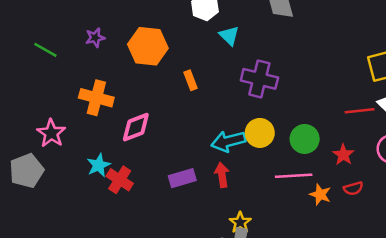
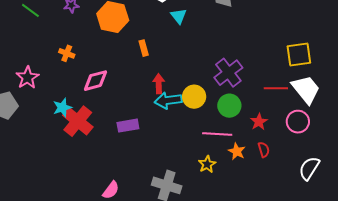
purple cross: (259, 79) -> (228, 73), moved, turned 32
orange cross: (96, 98) -> (67, 53), size x0.6
red arrow: (222, 175) -> (159, 84), moved
red cross: (120, 180) -> (78, 121), size x1.4
red semicircle: (353, 188) -> (264, 150), turned -98
yellow star: (240, 222) -> (207, 164), moved

